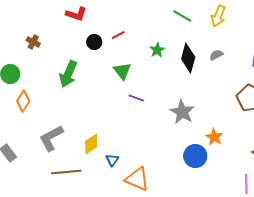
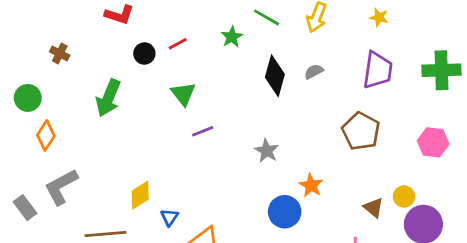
green star: (157, 50) -> (232, 37), moved
purple line: (136, 98) -> (203, 131), turned -42
gray star: (182, 112) -> (267, 151), size x0.7
gray L-shape: (51, 138) -> (61, 187), moved

